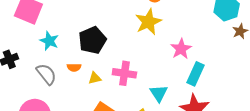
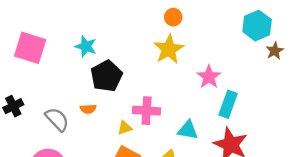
cyan star: (49, 41) -> (86, 46), moved
yellow triangle: (95, 78) -> (125, 128), moved
cyan triangle: (159, 93) -> (188, 130), turned -42

